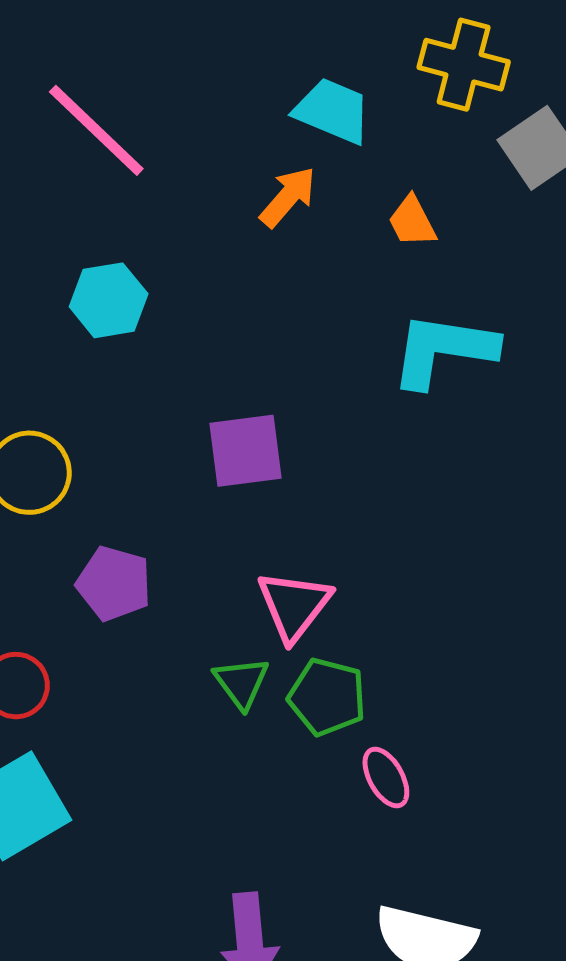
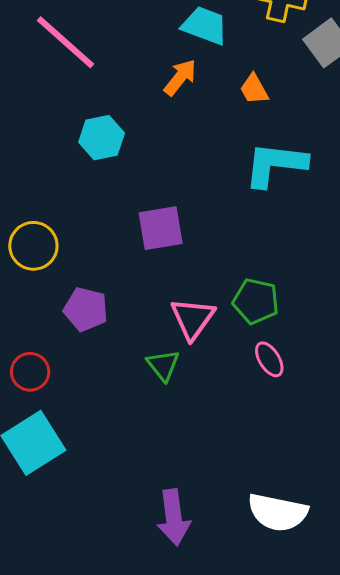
cyan hexagon: (109, 300) -> (102, 138), moved
green pentagon: (327, 697) -> (256, 301), moved
pink ellipse: (386, 778) -> (269, 359), moved

